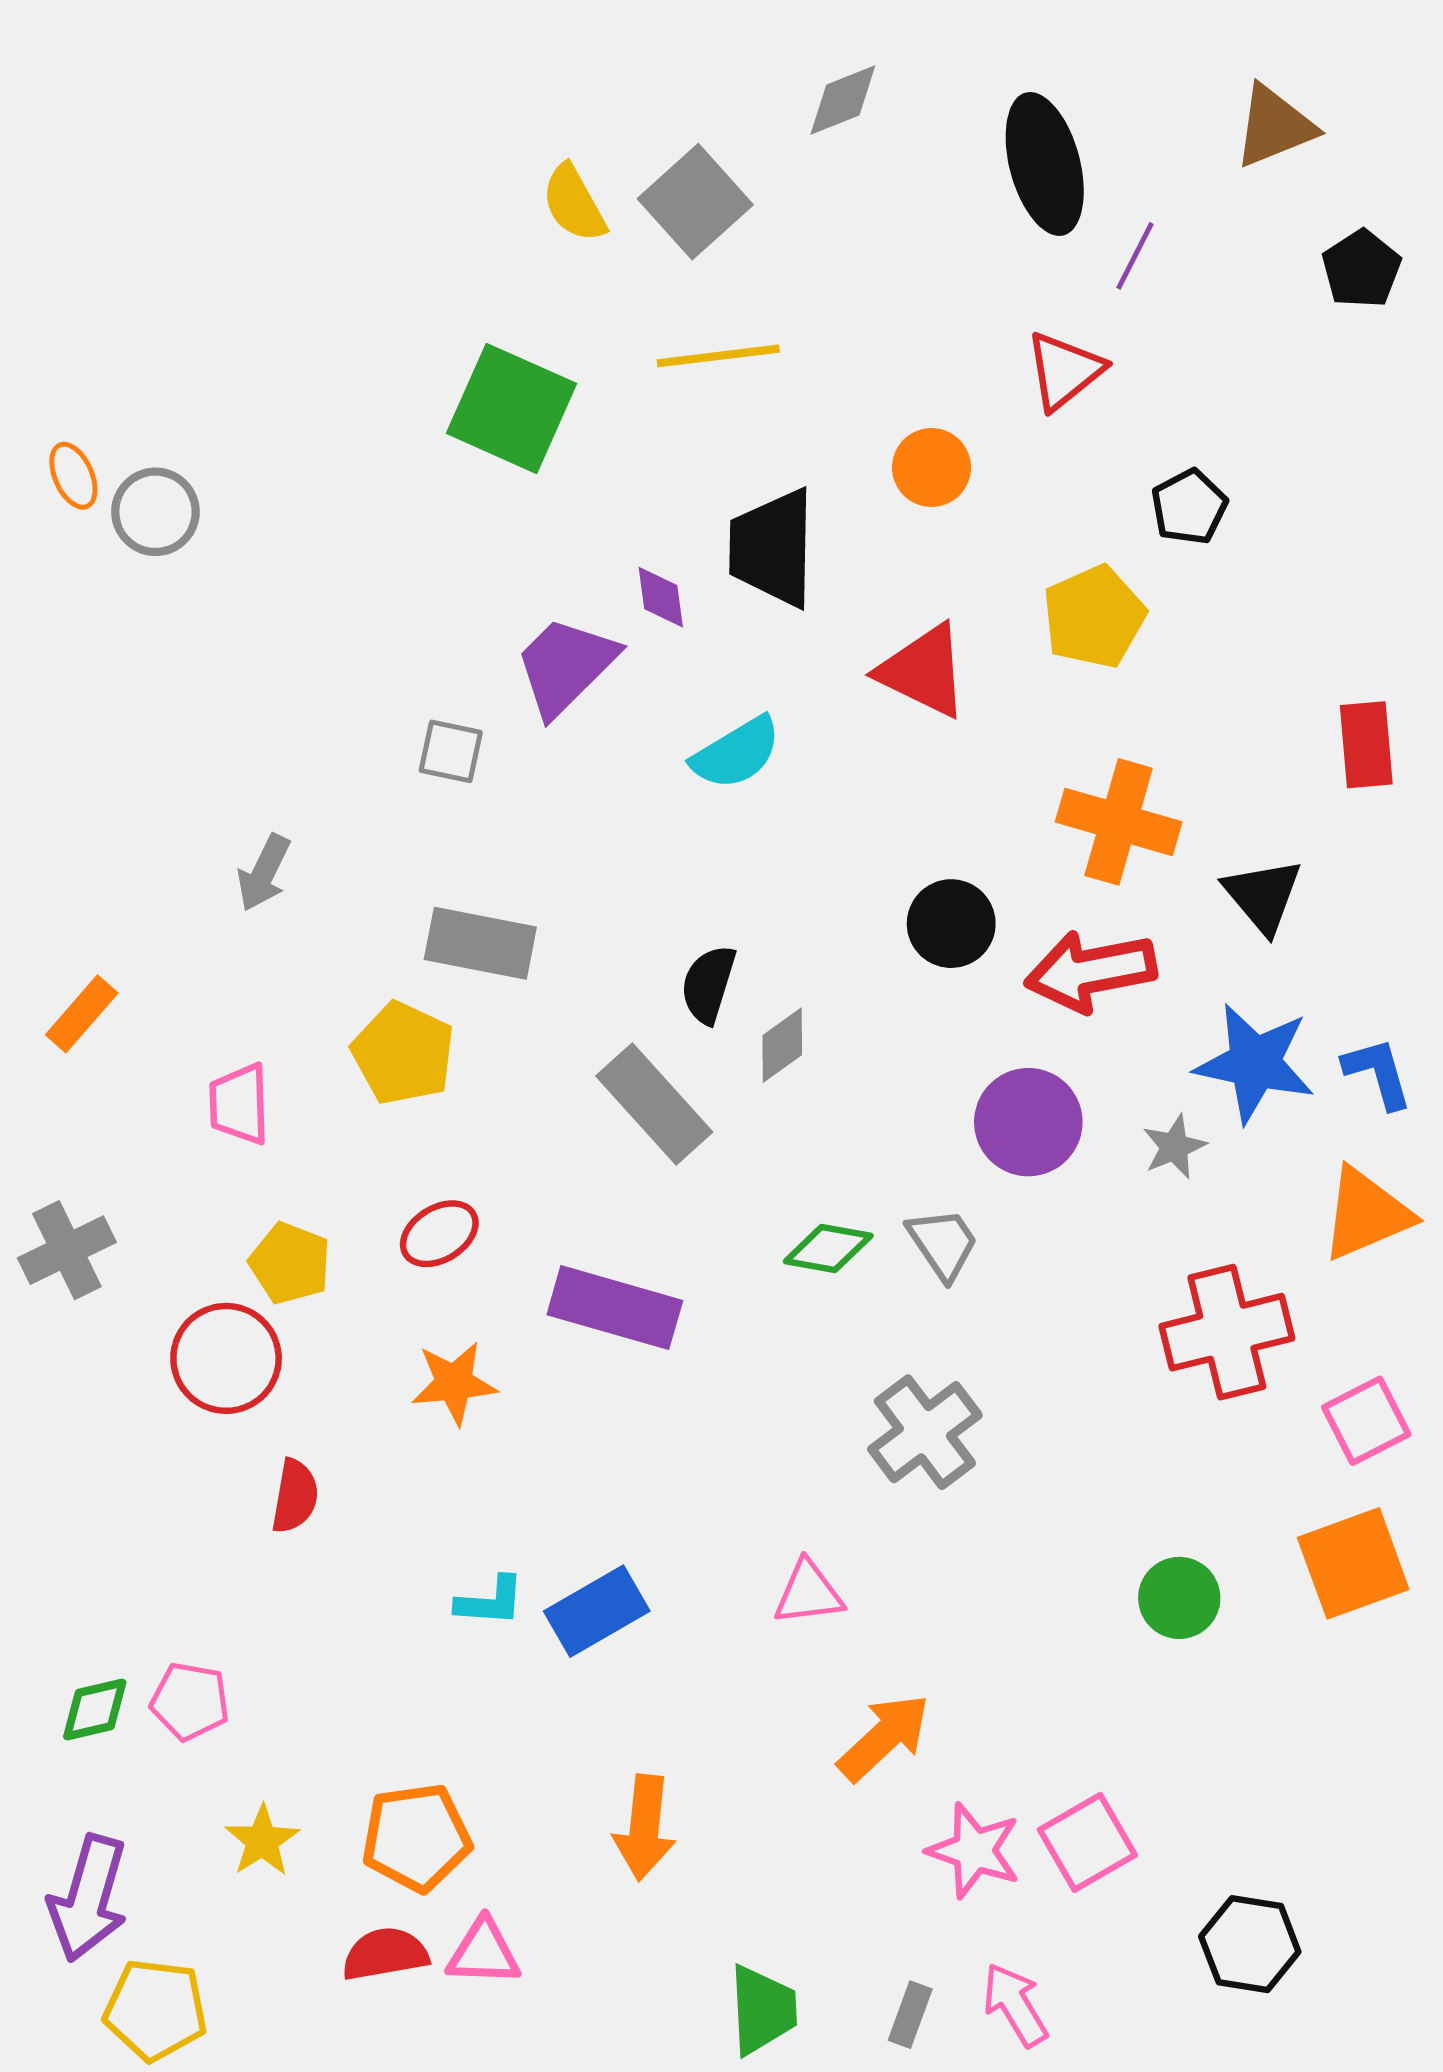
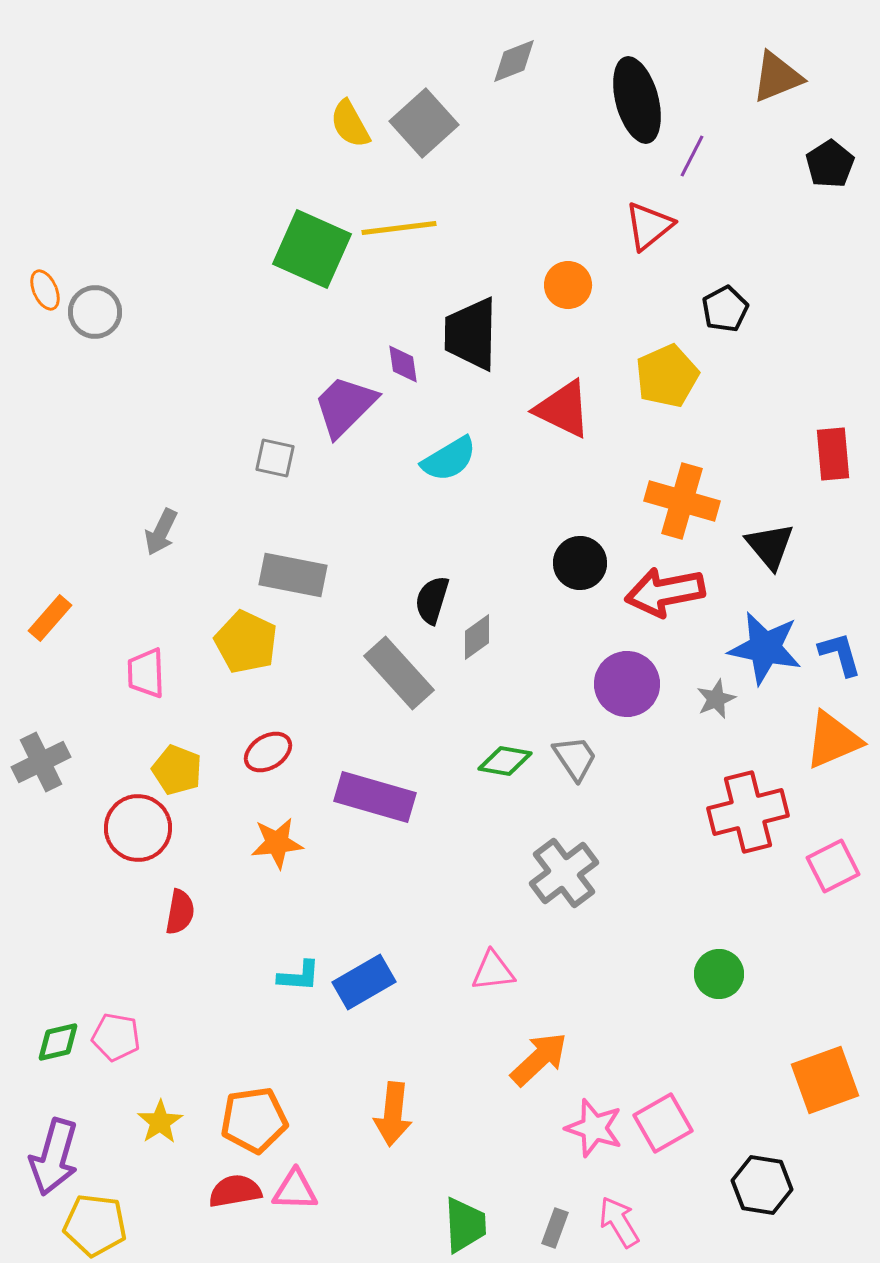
yellow line: (718, 356) -> (399, 228), moved
orange square: (1353, 1563) -> (825, 1080), moved

